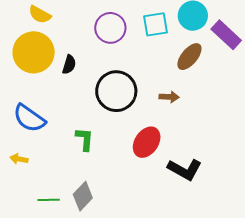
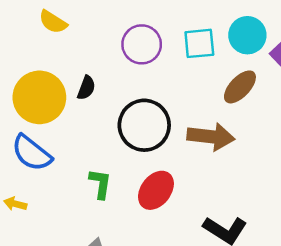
yellow circle: (34, 52) -> (39, 97), moved
brown arrow: (169, 97) -> (211, 137), size x1.8
red ellipse: (147, 142) -> (156, 190), moved

